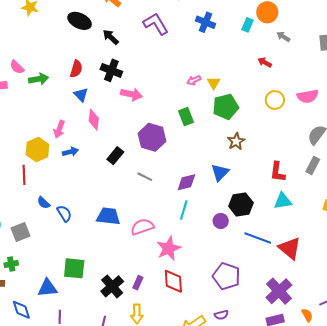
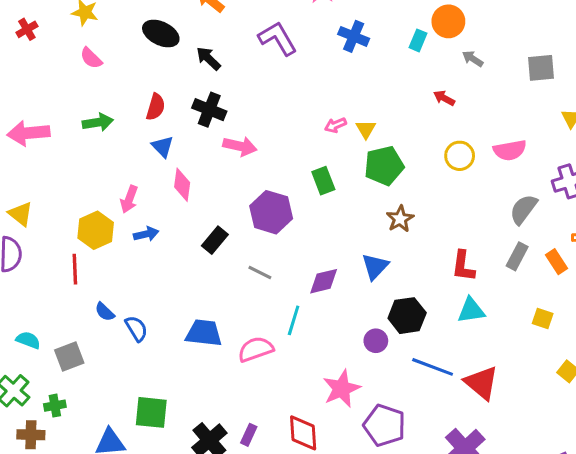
pink semicircle: (17, 67) -> (91, 58), moved
cyan line: (184, 210) -> (294, 320), moved
pink star: (169, 248) -> (342, 389), moved

